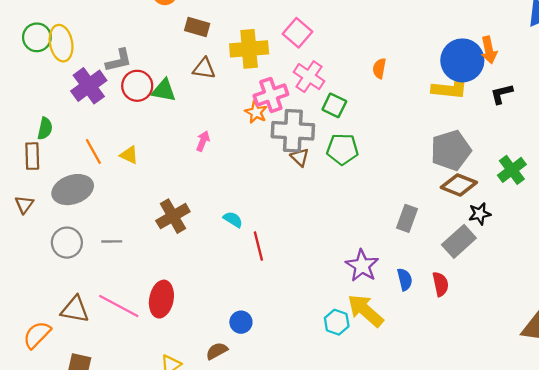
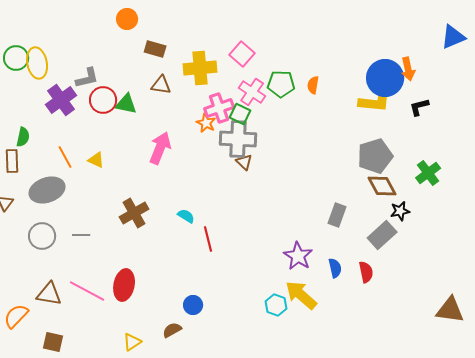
green square: (334, 105) -> (240, 114), moved
pink arrow: (203, 141) -> (160, 148), size x1.8
green pentagon: (342, 149) -> (281, 84), moved
brown diamond: (459, 185) -> (382, 186), turned 40

